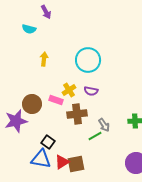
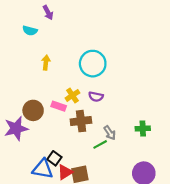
black square: (48, 142) -> (54, 158), moved

